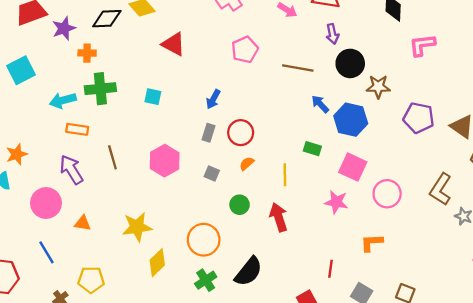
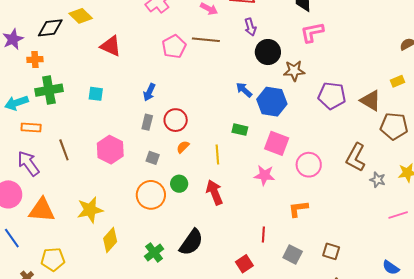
pink L-shape: (422, 45) -> (312, 32), moved
brown line: (298, 68) -> (206, 40), moved
orange triangle: (83, 223) -> (42, 210), size x1.8
orange circle: (204, 240) -> (151, 195), moved

